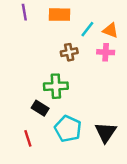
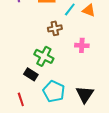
pink cross: (106, 52) -> (82, 45), moved
green cross: (56, 86) -> (44, 56), turned 30

